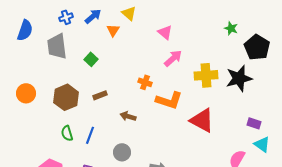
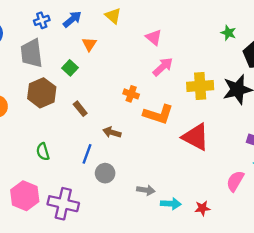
orange triangle: (113, 30) -> (89, 44), moved
brown rectangle: (100, 95) -> (80, 109), turned 72
brown hexagon: (66, 97) -> (42, 93), moved
blue line: (90, 135) -> (87, 154), moved

